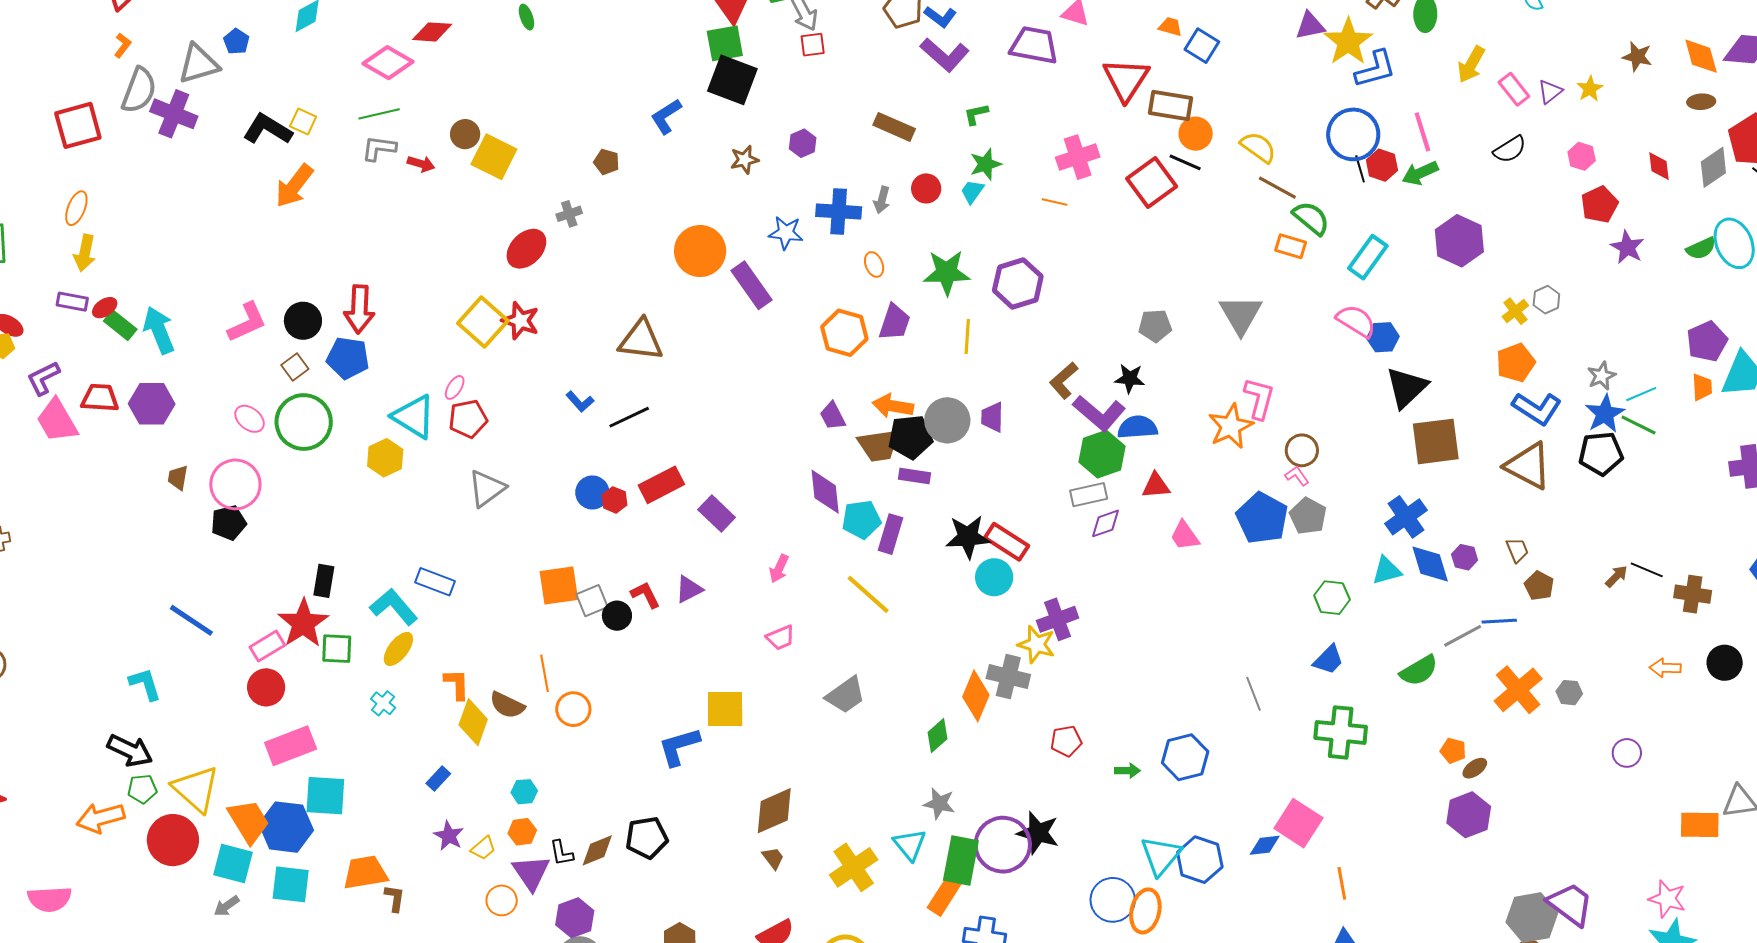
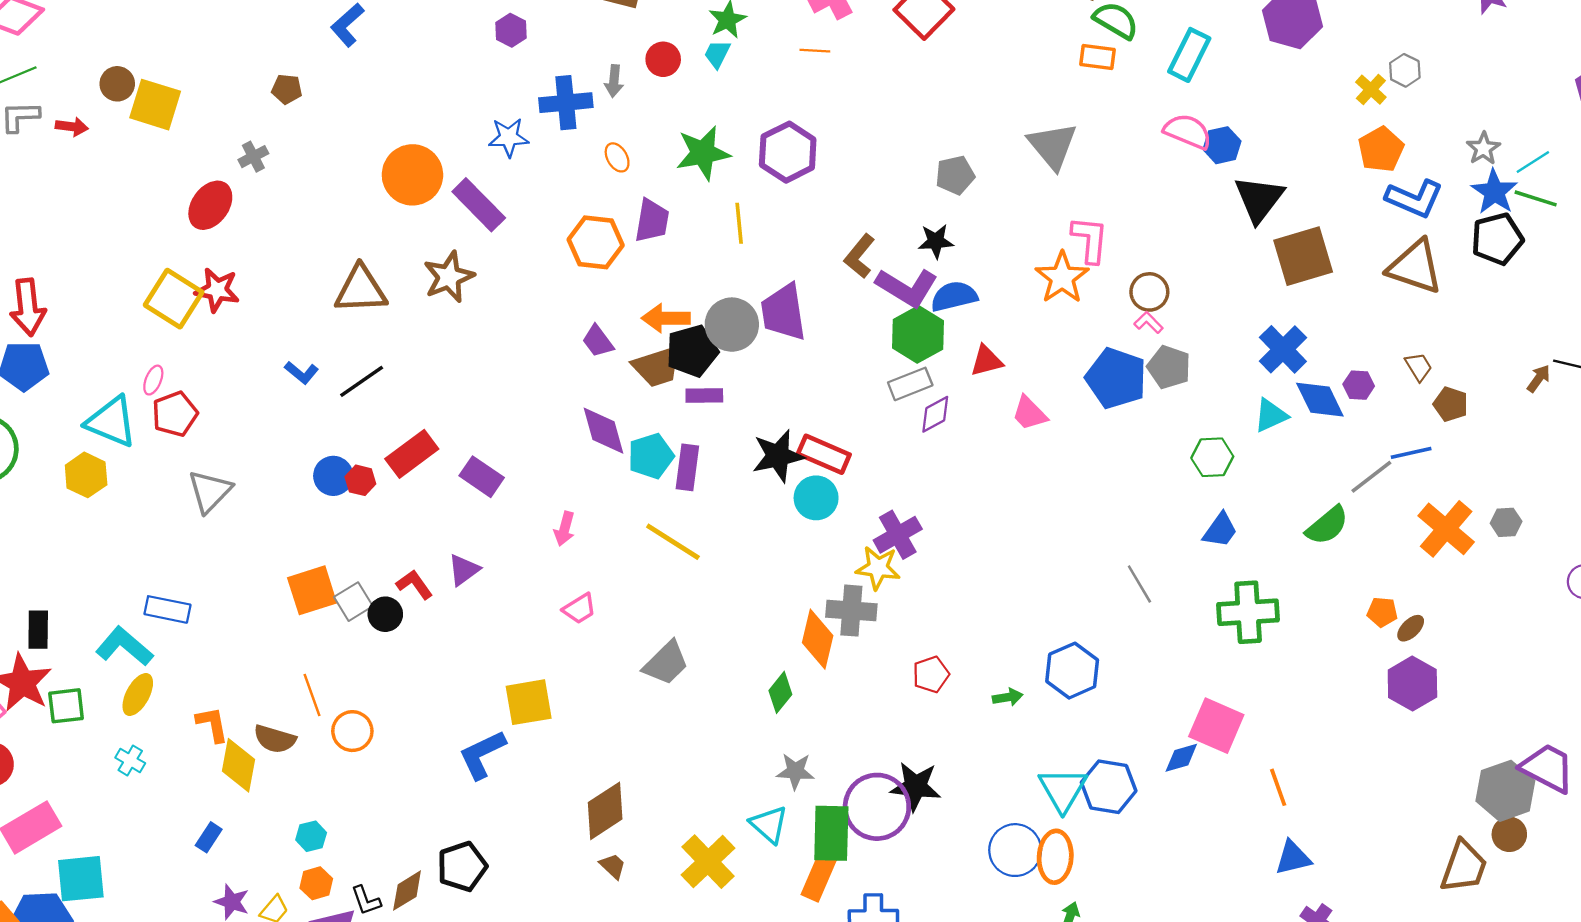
brown star: (744, 160) -> (449, 277), moved, size x1.5
purple trapezoid: (992, 417) -> (784, 312), size x1.6

